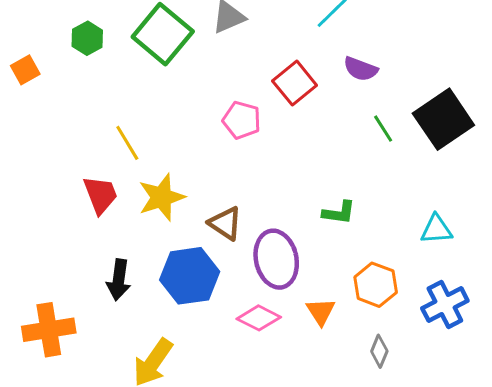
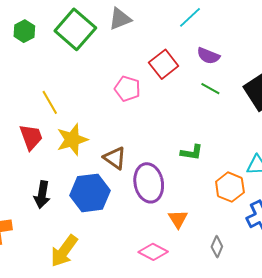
green line: (383, 129) -> (210, 89), moved, turned -30
orange hexagon: (376, 285) -> (230, 187), moved
pink diamond: (259, 318) -> (153, 252), moved

